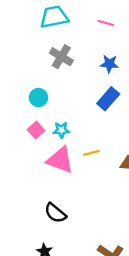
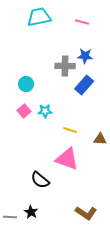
gray cross: (61, 57) -> (65, 66), moved, turned -30
yellow line: (91, 153) -> (70, 130), turned 32
pink triangle: (60, 160) -> (67, 159), moved

